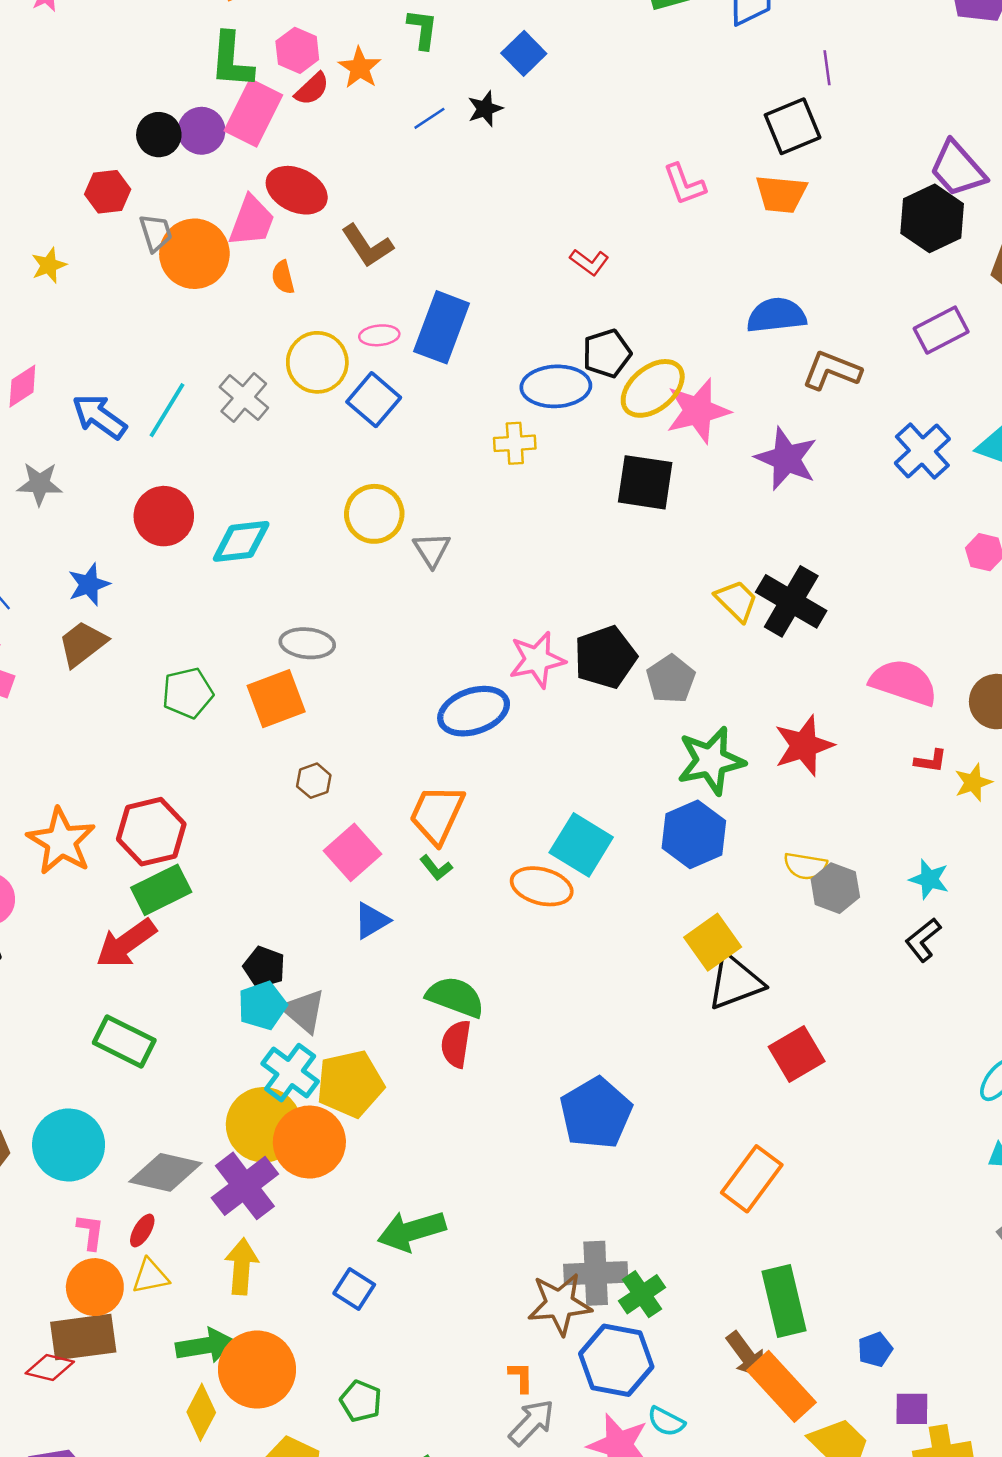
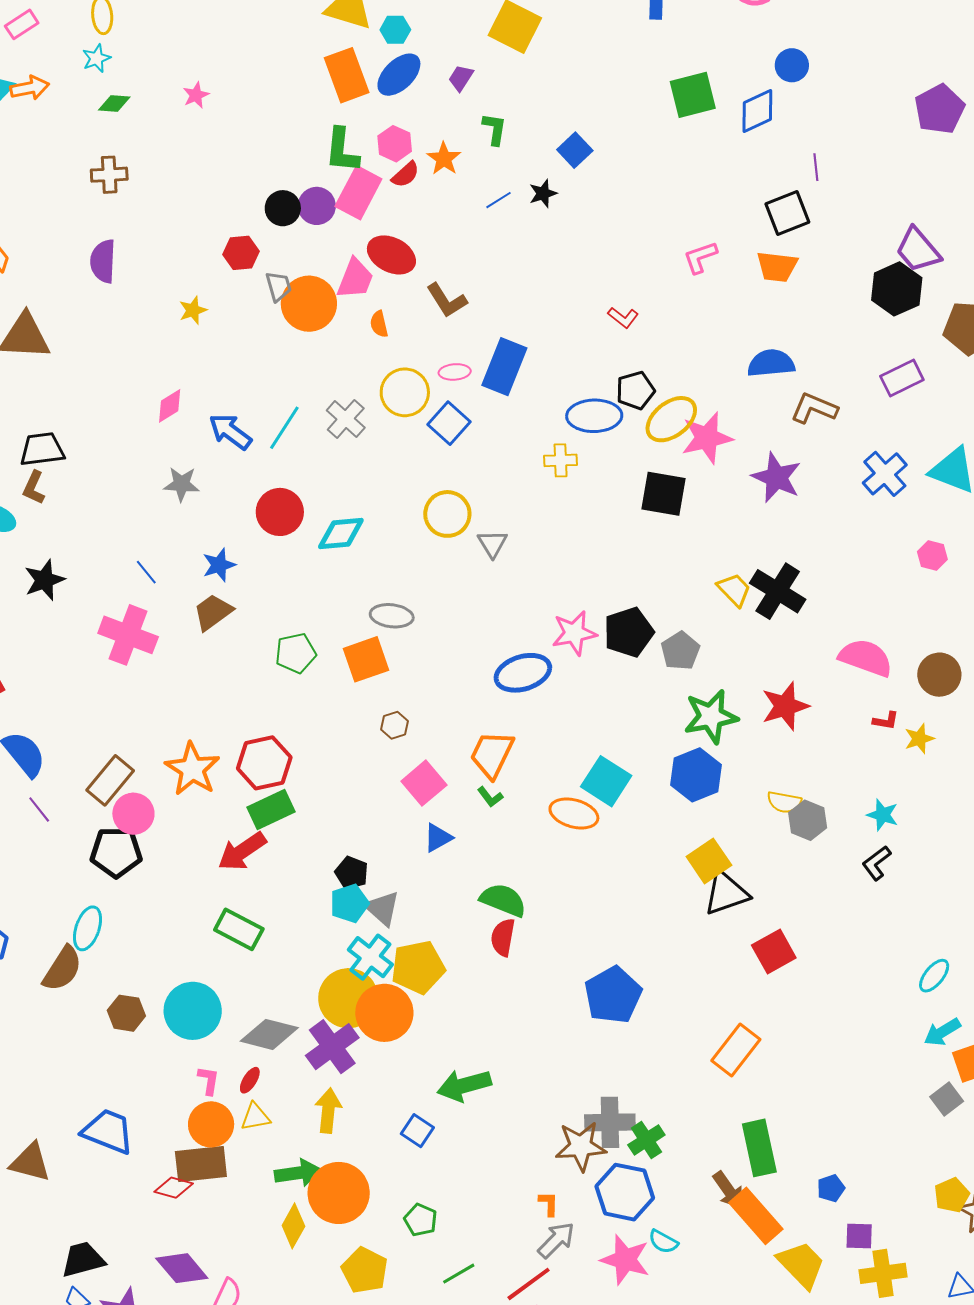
pink L-shape: (684, 184) -> (700, 257), turned 90

